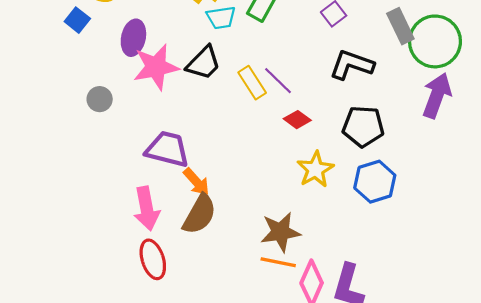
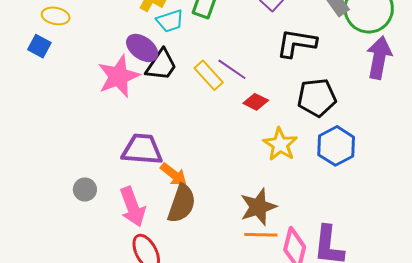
purple ellipse: (133, 38) -> (142, 48), moved, turned -56
gray circle: (100, 99) -> (85, 189), moved

